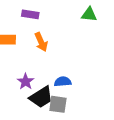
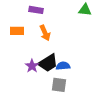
black trapezoid: (41, 97) -> (48, 63), moved

